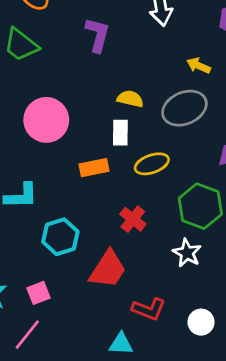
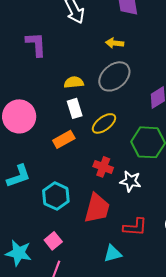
white star: (187, 253) -> (130, 181), moved
cyan triangle: (121, 344) -> (113, 254), moved

